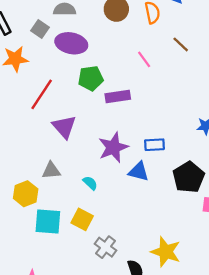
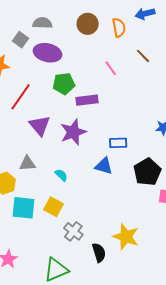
purple star: (113, 147) -> (73, 132), moved

